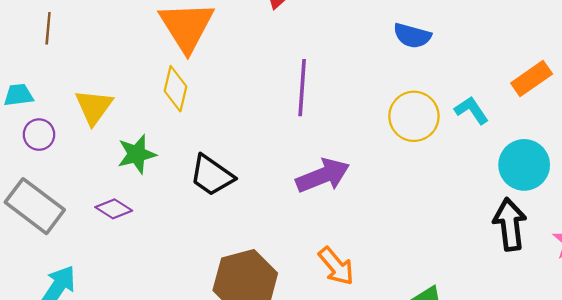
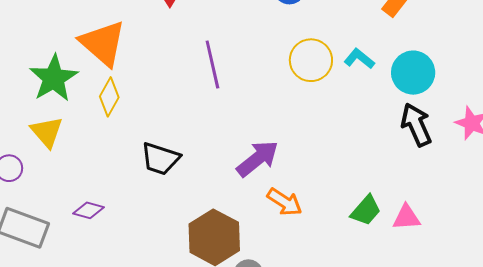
yellow diamond: (175, 89) -> (109, 97), turned 33
cyan L-shape: (472, 110) -> (359, 59), moved
green star: (137, 154) -> (54, 78), moved, size x1.4
purple arrow: (323, 176) -> (258, 159), moved

